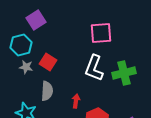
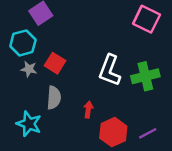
pink square: (101, 33) -> (147, 19), moved, turned 30

